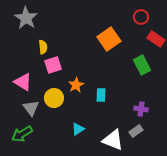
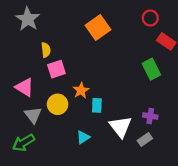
orange square: (109, 39) -> (98, 28), moved
cyan rectangle: (101, 95) -> (97, 105), moved
white triangle: (113, 140) -> (120, 127), moved, turned 30

